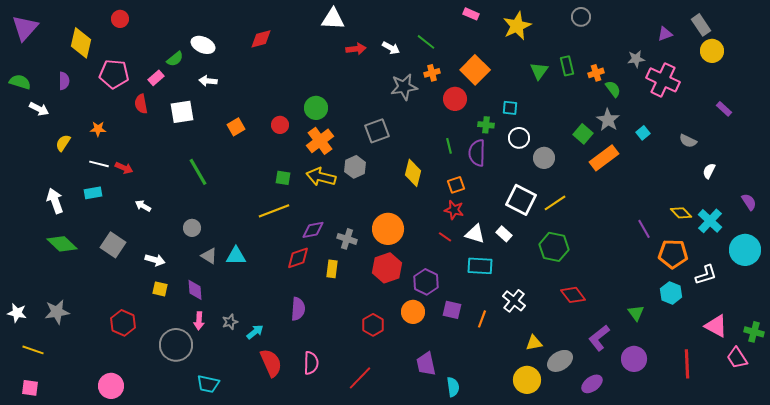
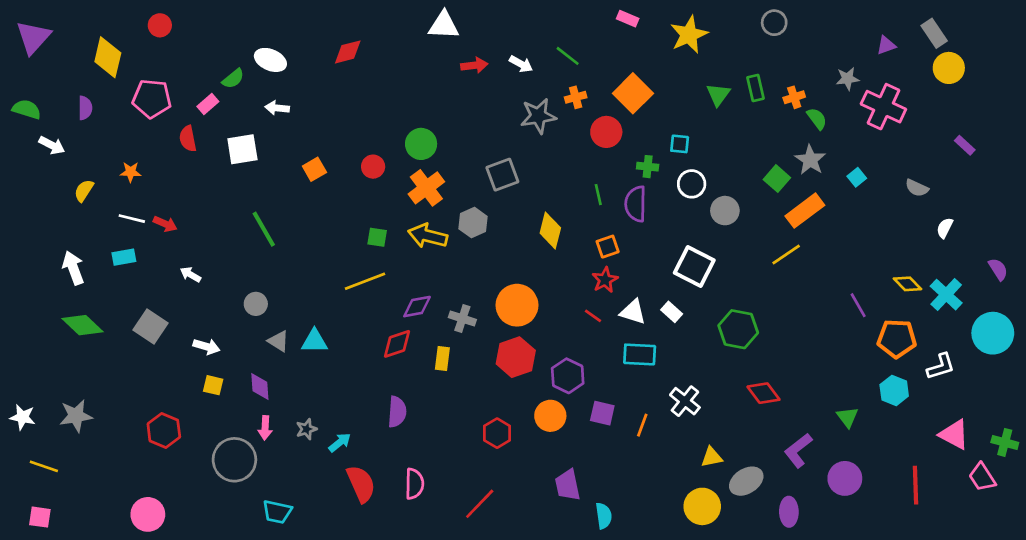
yellow line: (555, 203) -> (786, 255), moved
red star: (454, 210) -> (605, 280), turned 30
purple ellipse: (592, 384) -> (789, 512), turned -55

